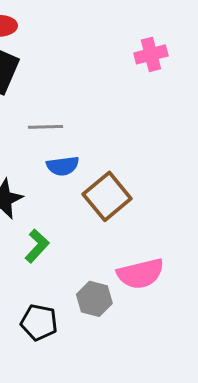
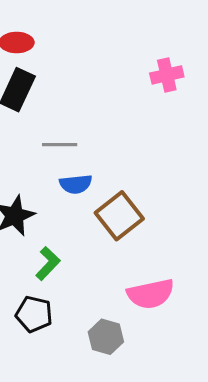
gray hexagon: (94, 299) -> (106, 337), moved
black pentagon: (39, 322) -> (34, 314), moved

